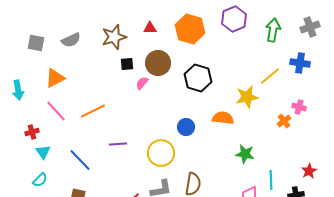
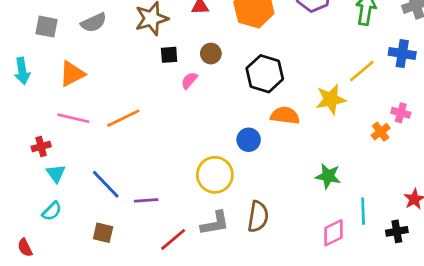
brown circle: (158, 63) -> (211, 54), size x0.6
cyan arrow: (18, 90) -> (22, 71), moved
pink line: (56, 111) -> (73, 118), turned -35
orange semicircle: (223, 118) -> (285, 115), moved
purple line: (118, 144) -> (146, 200), moved

